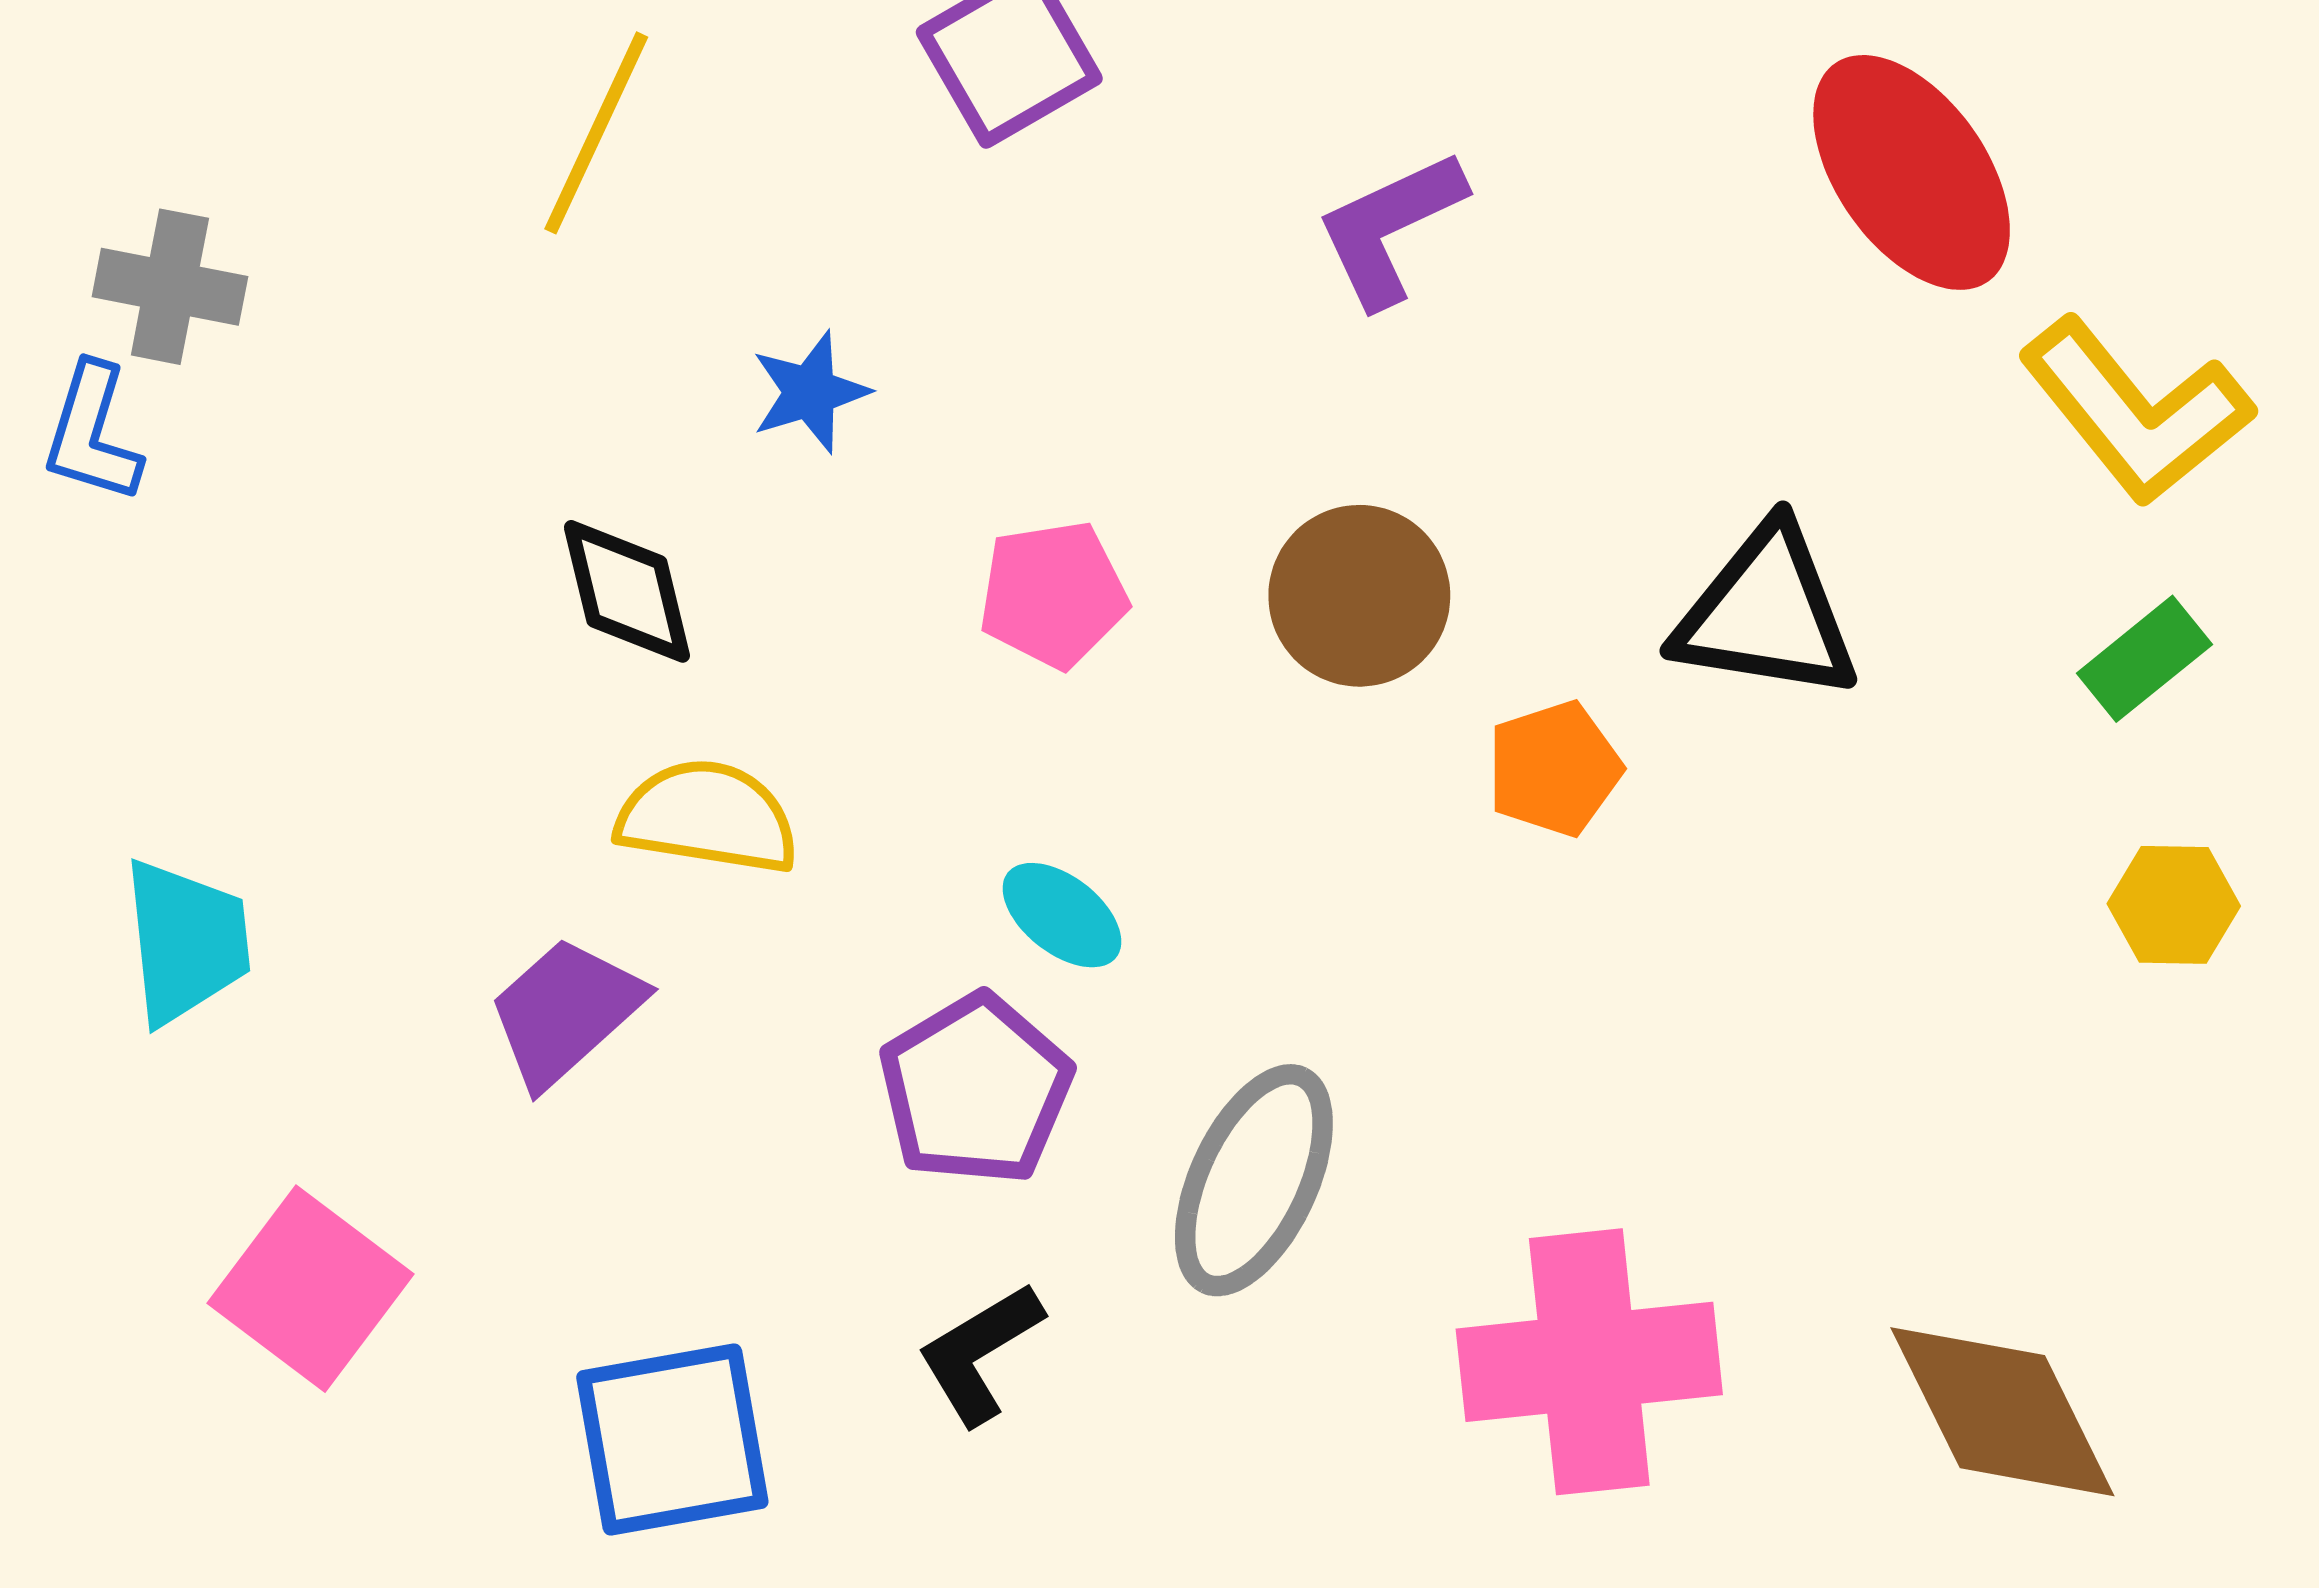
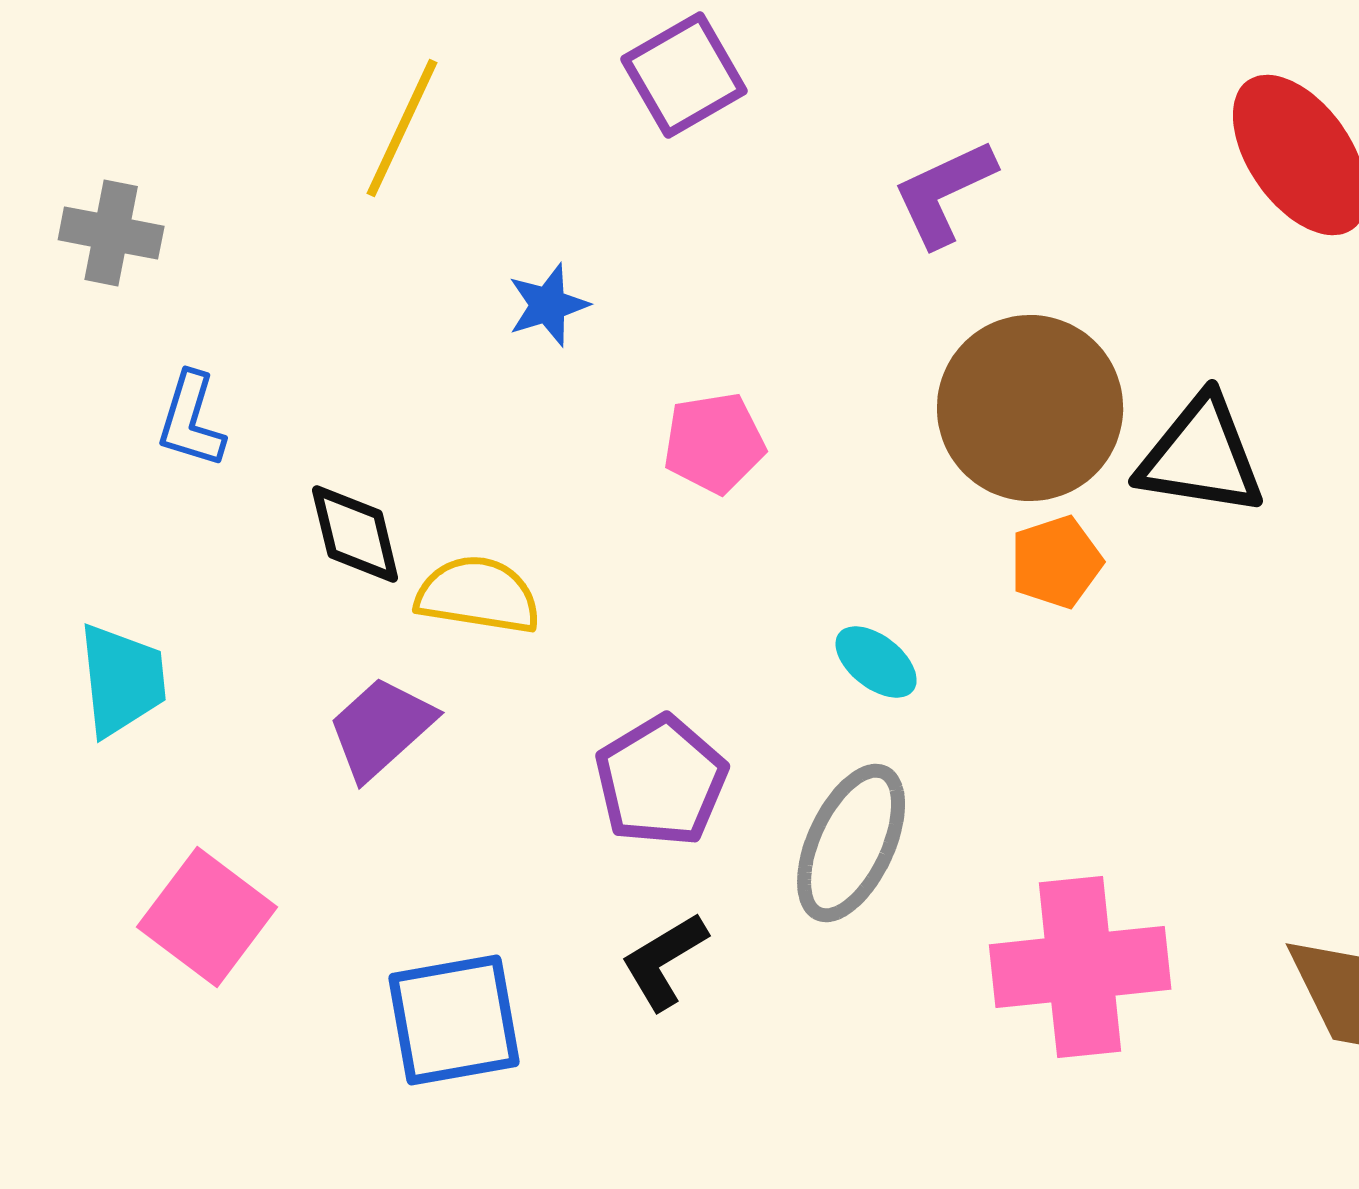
blue L-shape: (92, 433) -> (191, 420), moved
black diamond: (627, 591) -> (355, 534), moved
brown circle: (1359, 596) -> (1030, 408), moved, size x1.5
cyan ellipse: (1062, 915) -> (876, 662), moved

